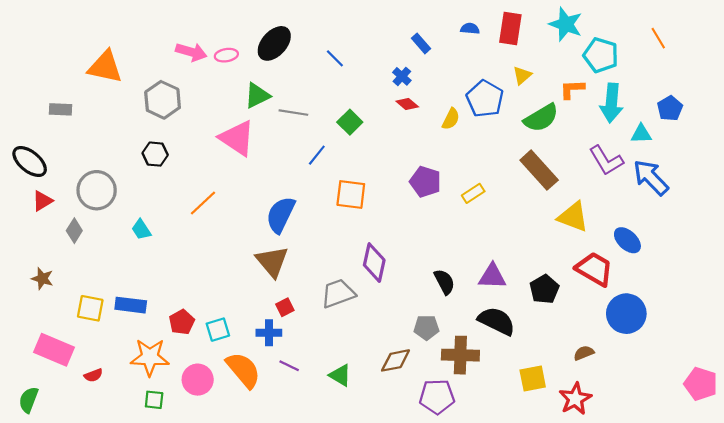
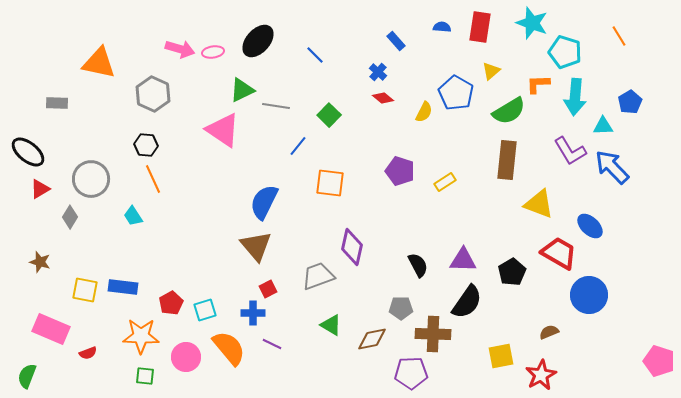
brown rectangle: (539, 170) -> (507, 160), turned 48
orange line: (203, 203) -> (153, 179), moved, turned -72
black semicircle: (497, 321) -> (467, 302), turned 99
green triangle: (340, 375) -> (331, 325), moved

